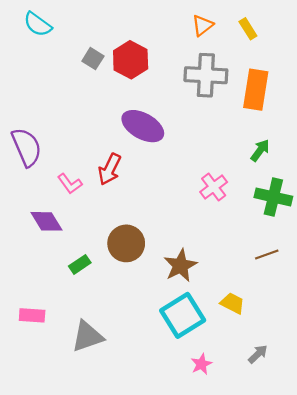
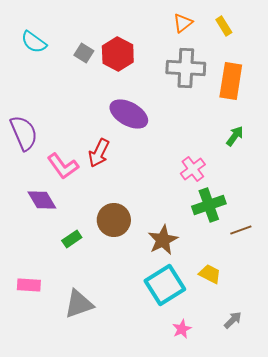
cyan semicircle: (38, 24) -> (34, 42), moved
pink L-shape: (70, 184) -> (63, 166), size x1.4
green cross: (273, 197) -> (209, 205), moved, turned -32

